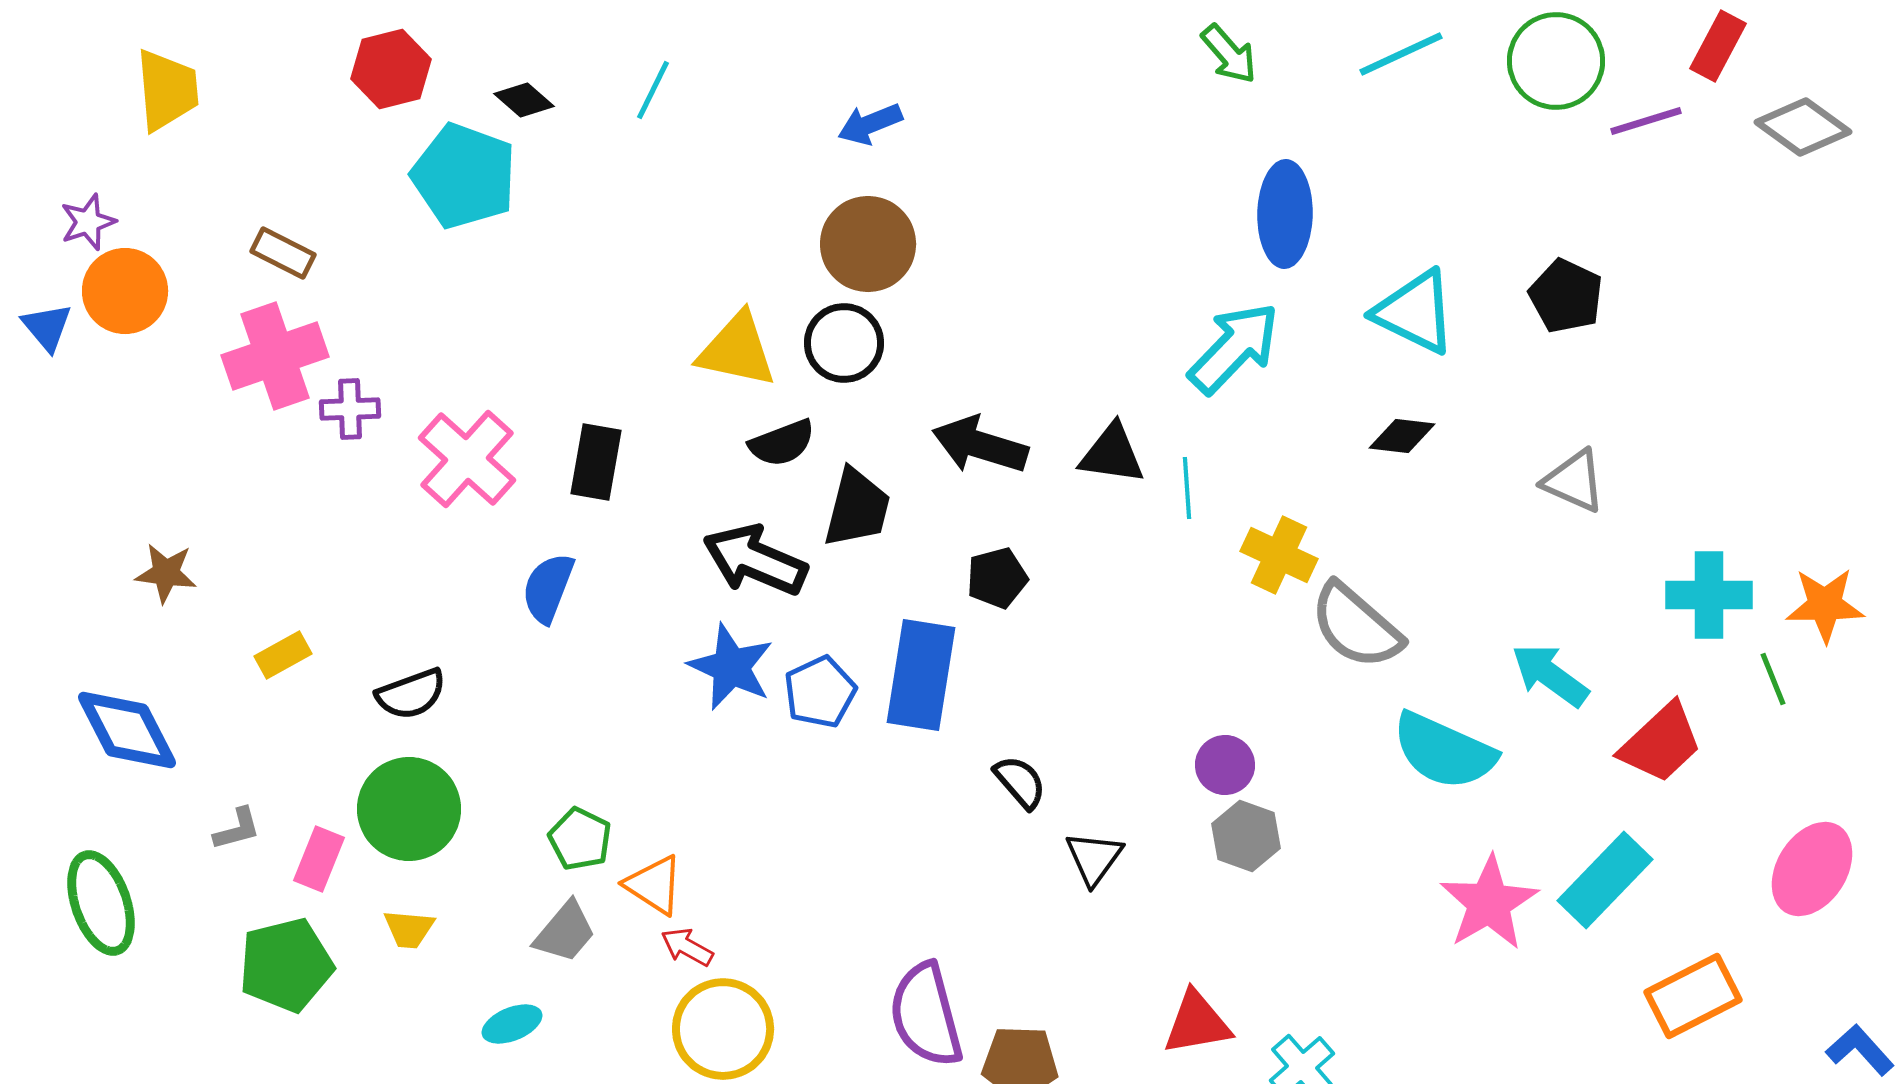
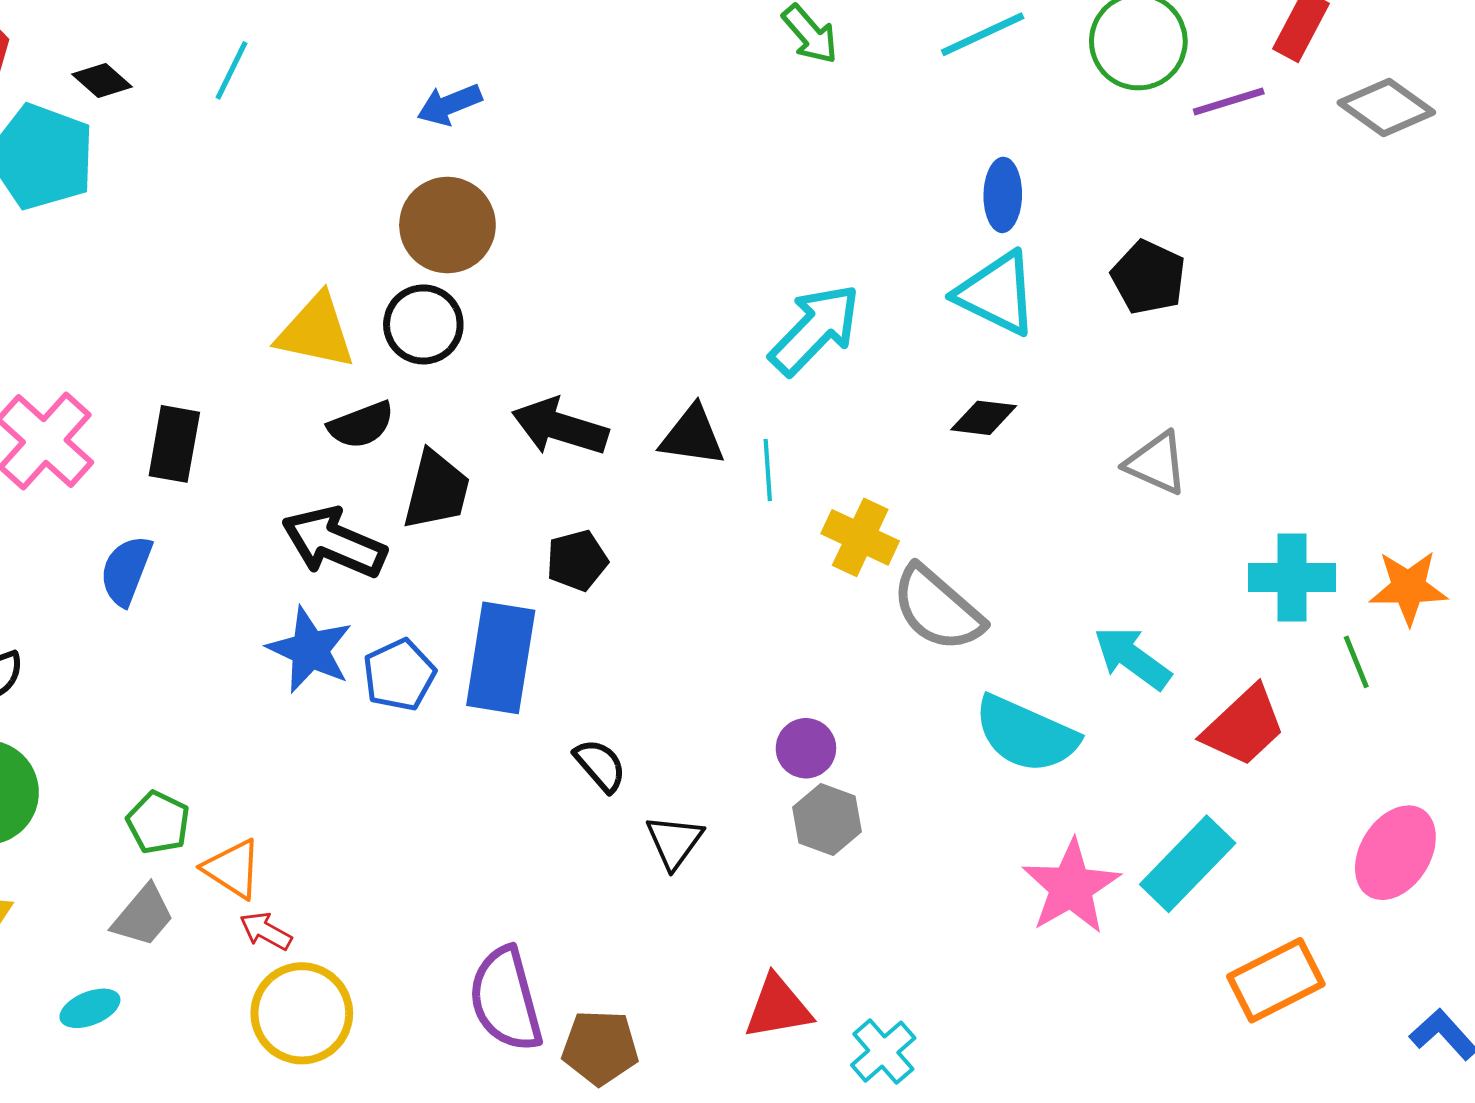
blue ellipse: (1285, 214) -> (1003, 195), moved, size x0.7

